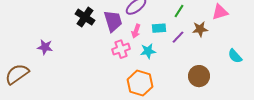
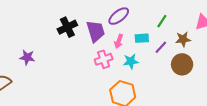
black cross: (85, 17) -> (67, 27), turned 30
brown circle: (199, 76) -> (182, 64), moved

